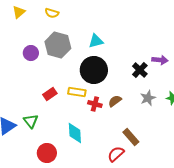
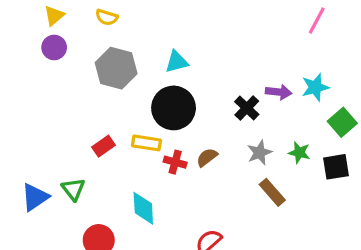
purple circle: (31, 53) -> (54, 47), moved
brown rectangle: (131, 137) -> (272, 192), moved

